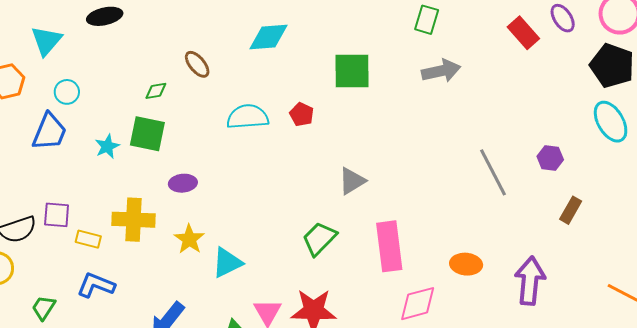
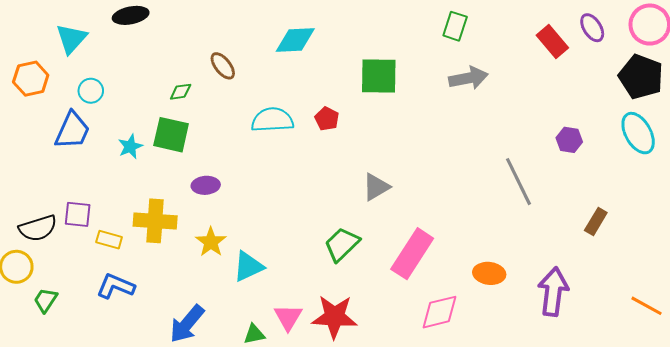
purple hexagon: (550, 158) -> (569, 140), moved
pink rectangle: (389, 246) -> (412, 254), turned 39
green trapezoid: (44, 308) -> (46, 300), moved

